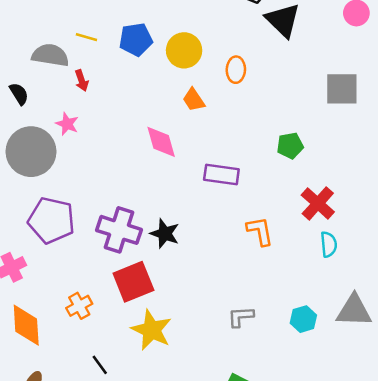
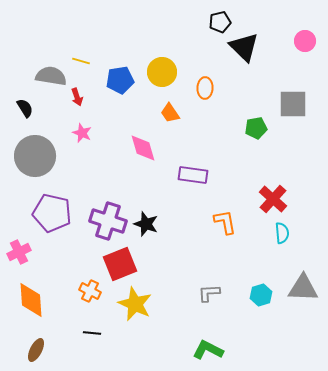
blue pentagon: (136, 40) -> (120, 80), moved
pink star: (67, 124) -> (82, 133), moved
green pentagon: (290, 146) -> (256, 128), moved
orange cross: (79, 306) -> (90, 291), moved, turned -35
black line: (100, 365) -> (92, 333), turned -48

